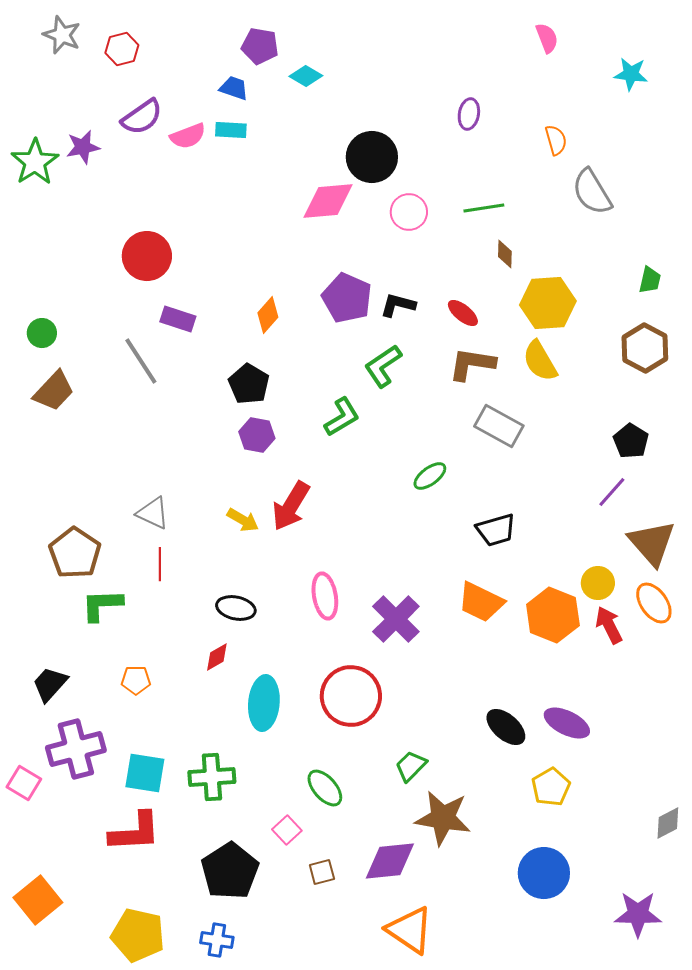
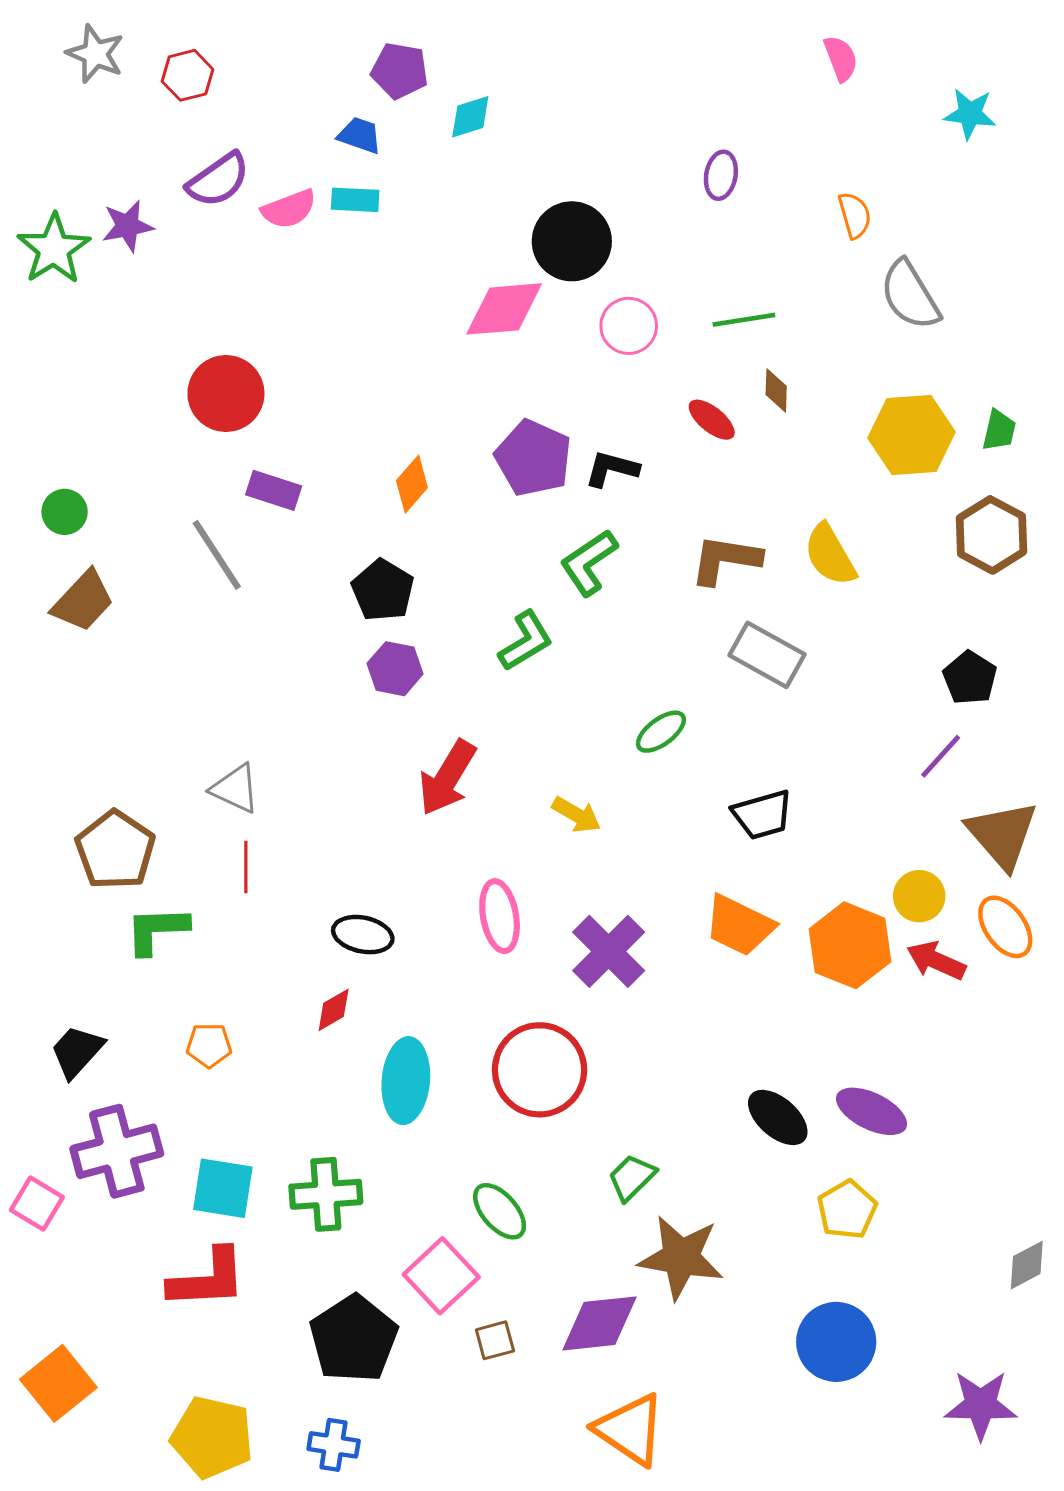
cyan diamond: (306, 76) -> (470, 117), turned -48
yellow hexagon: (548, 303) -> (911, 435), moved
red ellipse: (463, 313) -> (712, 420), moved
yellow arrow: (243, 520) -> (576, 815), moved
red arrow: (609, 625) -> (936, 961), turned -39
pink square: (287, 830) -> (441, 1276), size x1.6

